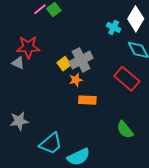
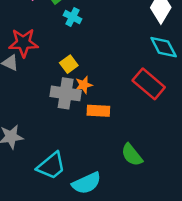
cyan cross: (114, 27) -> (72, 17), moved
gray cross: (81, 60) -> (66, 93), moved, turned 35
green semicircle: (125, 130) -> (132, 155), moved

